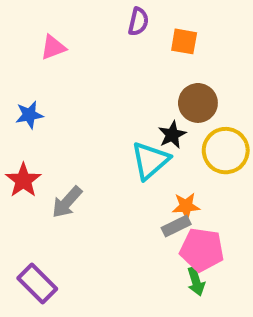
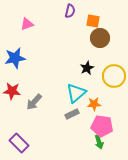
brown circle: (198, 103) -> (100, 38), moved
blue star: (29, 115) -> (15, 58), size x1.5
cyan triangle: (150, 160) -> (76, 93), moved
red star: (23, 180) -> (12, 91), turned -30
gray rectangle: (176, 226) -> (72, 114), moved

